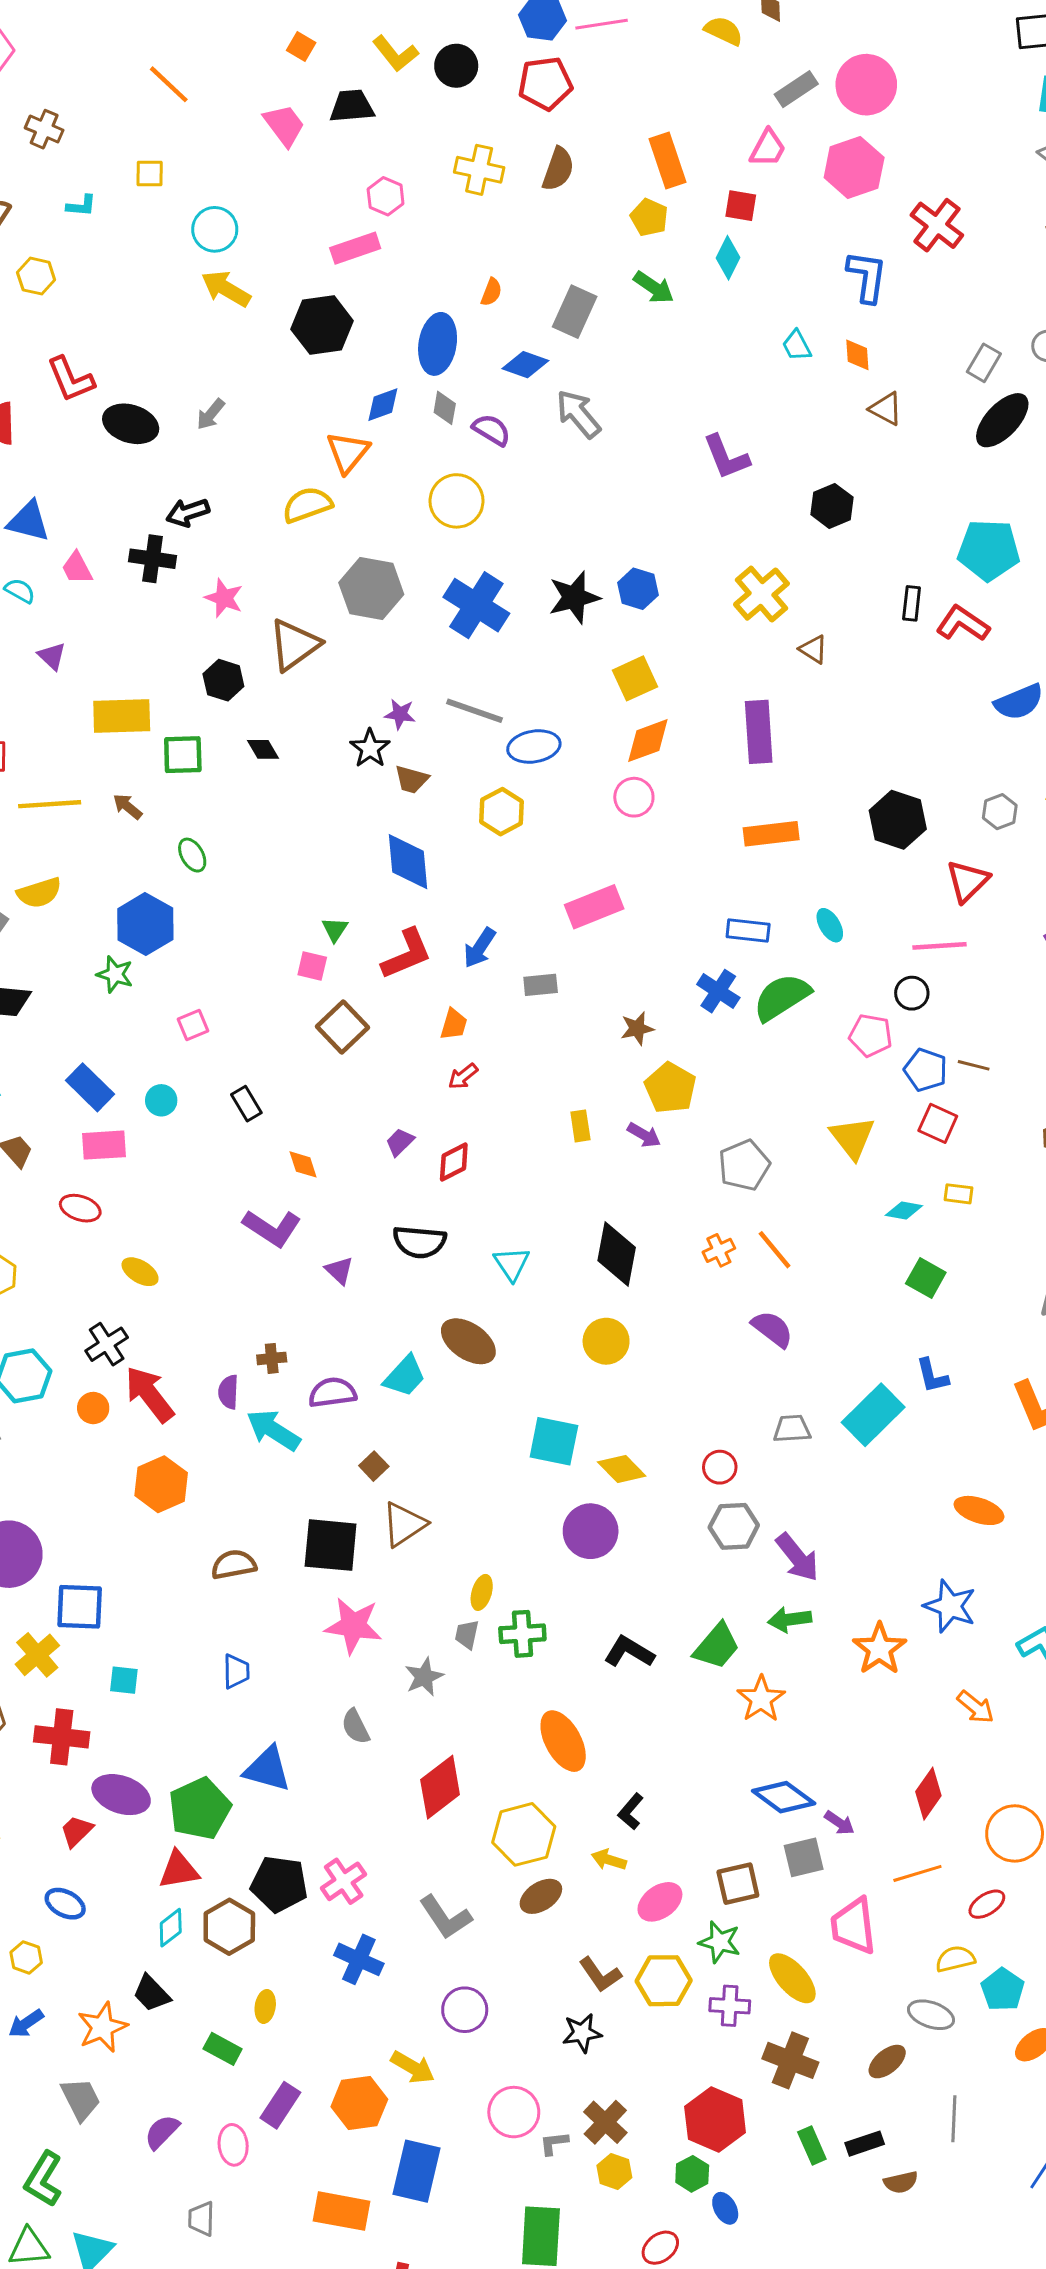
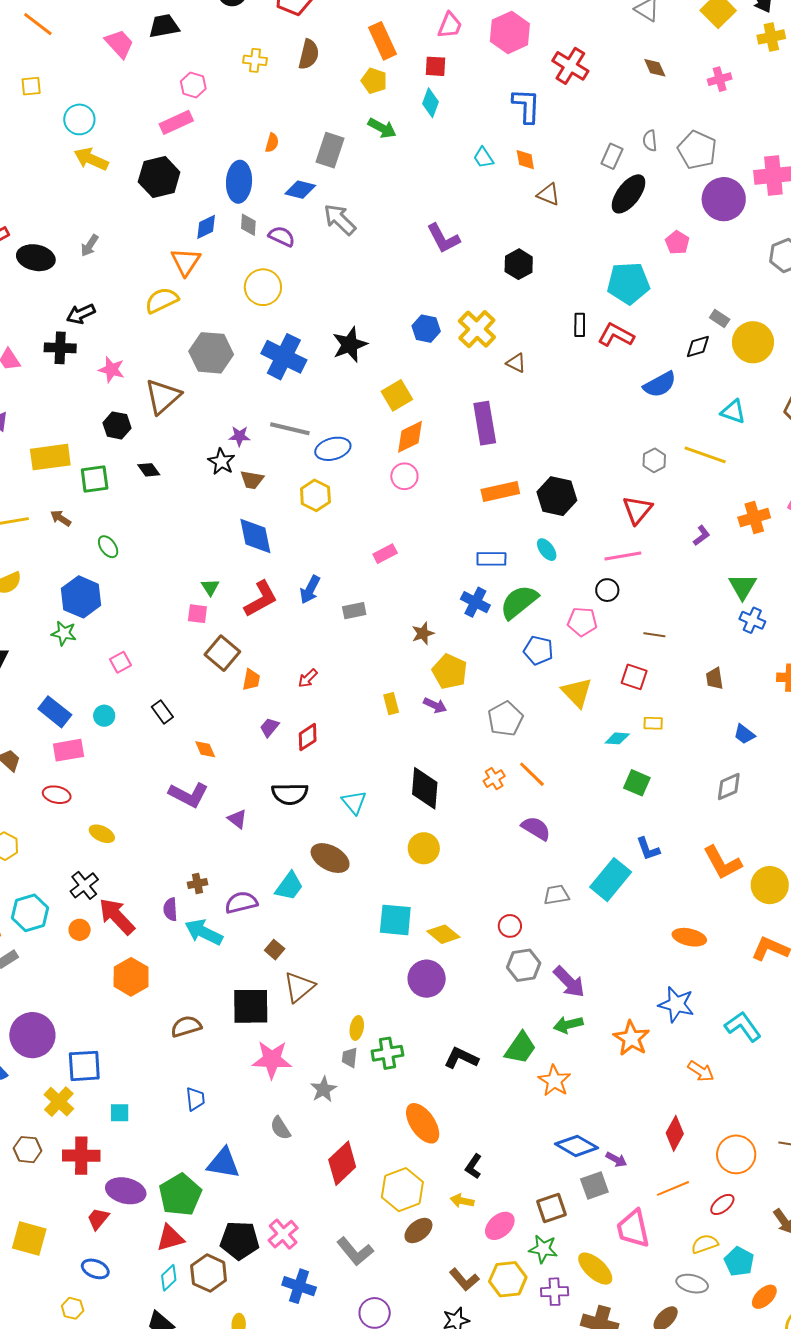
yellow cross: (479, 170) -> (255, 60), size x0.7
blue hexagon: (638, 589) -> (426, 329), moved
black hexagon: (898, 820) -> (557, 496), moved
pink rectangle: (594, 907) -> (385, 554), size x0.6
orange trapezoid: (454, 1024) -> (251, 680), moved
blue pentagon: (926, 1070) -> (538, 650), moved

